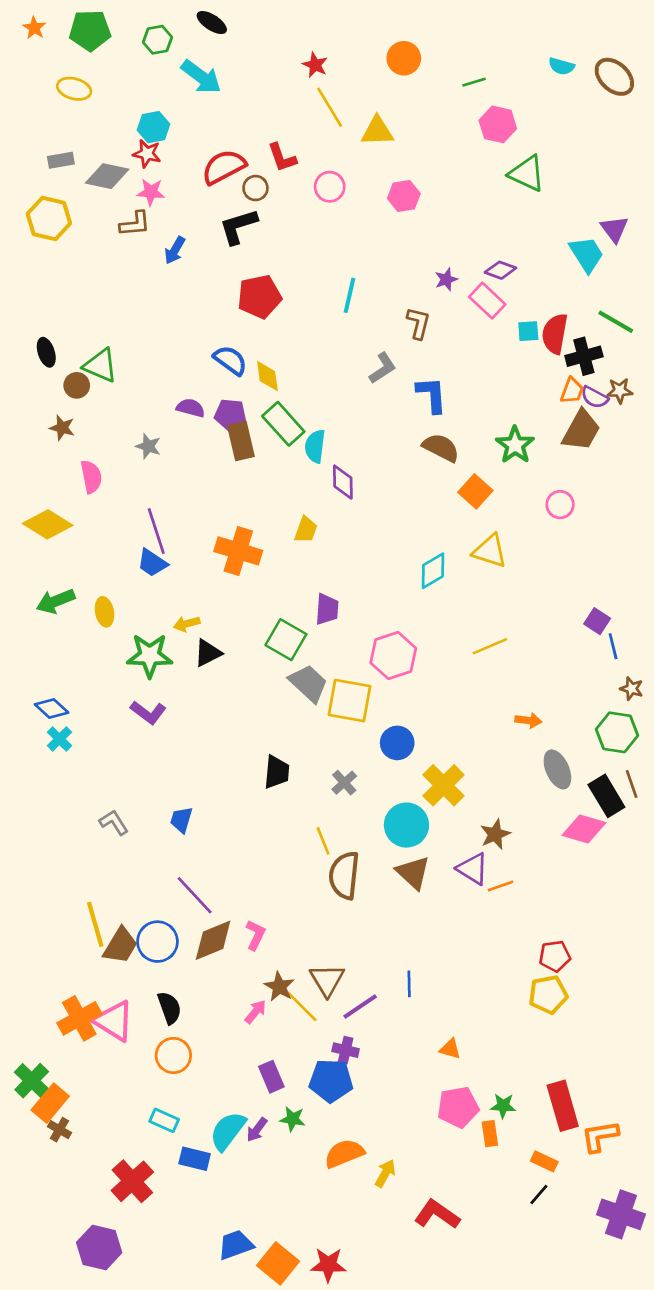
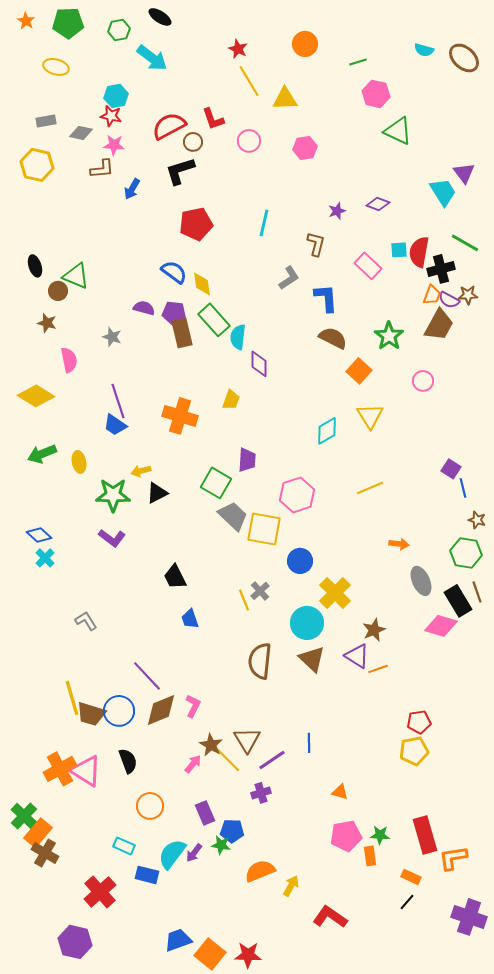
gray diamond: (107, 176) -> (81, 133), size x0.7
pink rectangle: (487, 301) -> (368, 266), moved
yellow triangle: (490, 551) -> (370, 416), turned 40
black trapezoid: (277, 772) -> (175, 577), moved, turned 148
blue trapezoid: (181, 820) -> (190, 619), moved, turned -35
yellow line: (323, 841) -> (244, 600), moved
brown trapezoid: (120, 946) -> (91, 714), turned 76
purple cross: (346, 1050) -> (261, 793), turned -30
orange circle: (173, 1055) -> (150, 806), moved
blue pentagon: (331, 1081) -> (232, 831), moved, size x0.7
brown cross: (59, 1130) -> (45, 853), size x1.5

